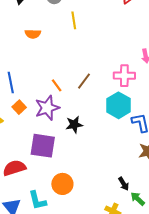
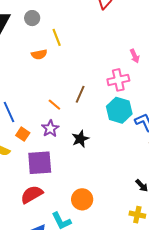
orange semicircle: (33, 34) -> (39, 54), moved
purple star: (47, 108) -> (50, 129), size x0.7
purple square: (43, 146) -> (40, 163), moved

